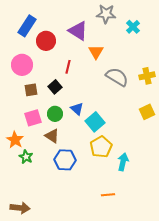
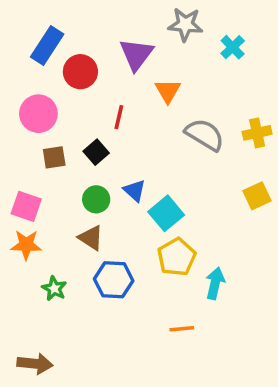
purple triangle: (78, 31) -> (136, 54), turned 35
pink square: (33, 118) -> (26, 206), moved, turned 36
orange star: (15, 140) -> (26, 245), turned -30
green star: (26, 157) -> (54, 289), moved
orange line: (108, 195) -> (182, 329), moved

